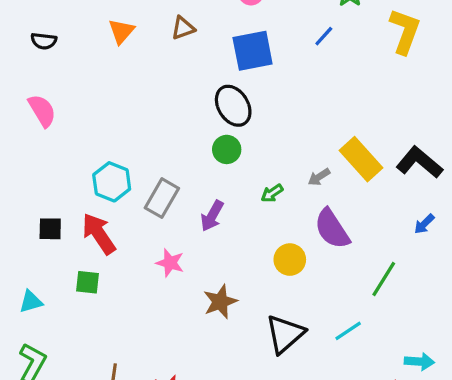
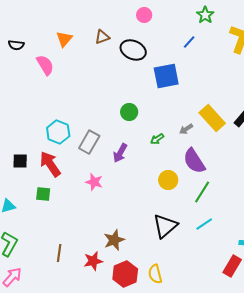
blue square: (253, 51) -> (166, 76), moved
black ellipse: (233, 106) -> (133, 50), moved, turned -35
pink semicircle: (42, 111) -> (45, 65), moved
green line: (384, 279) -> (202, 192), moved
brown star: (220, 302) -> (114, 240), moved

